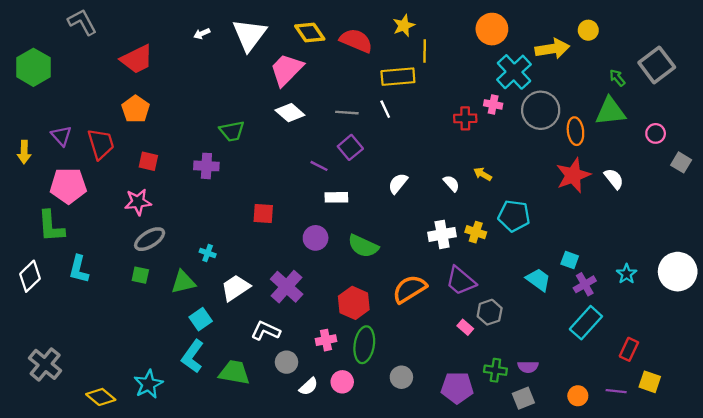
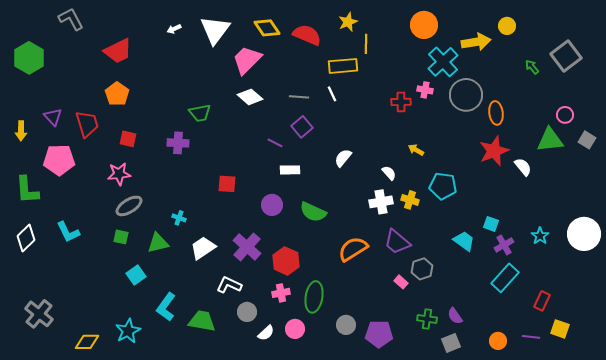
green triangle: (610, 111) -> (550, 140), moved
white semicircle: (614, 179) -> (523, 167), moved
white semicircle: (451, 183) -> (389, 173), moved
green L-shape: (51, 226) -> (27, 190), moved
cyan L-shape: (79, 269) -> (68, 232), turned -40
red hexagon: (354, 303) -> (286, 261), moved
cyan square: (201, 319) -> (136, 275), moved
purple semicircle: (528, 367) -> (455, 316), turned 54
purple pentagon: (457, 388) -> (379, 334), moved
yellow diamond: (101, 397) -> (87, 342), turned -40

